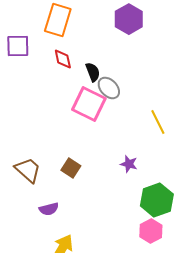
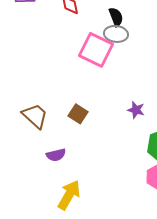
black semicircle: (93, 72) -> (116, 17), moved
gray ellipse: (109, 88) -> (116, 34), turned -40

